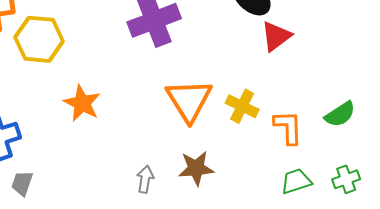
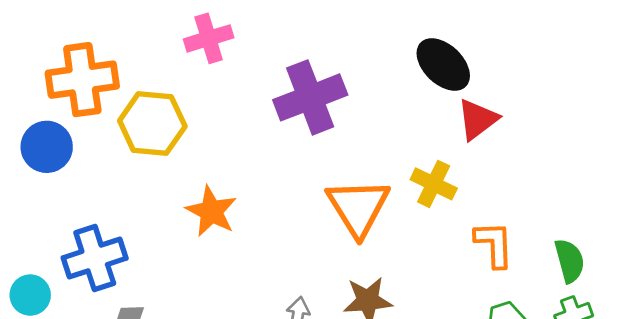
yellow cross: (242, 106) -> (434, 184), moved
green semicircle: (340, 114) -> (570, 261), moved, turned -72

